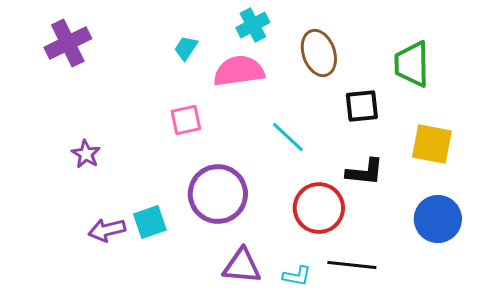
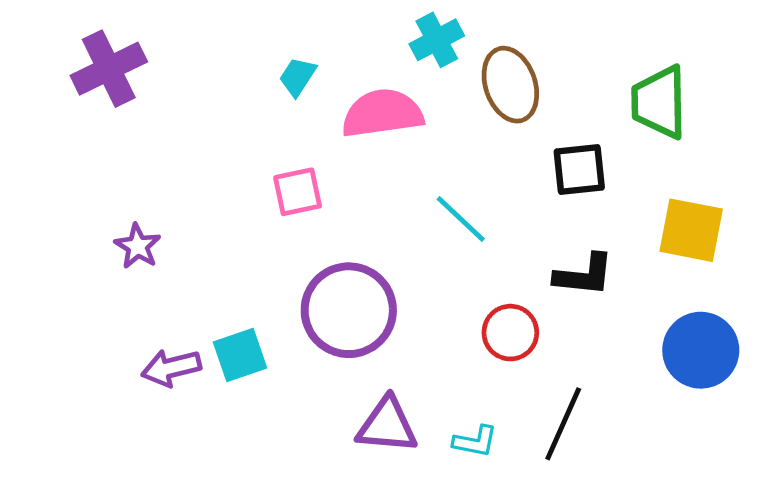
cyan cross: (253, 25) -> (437, 40), moved
red circle: (319, 208) -> (510, 333), size x0.7
black line: (352, 265) -> (563, 424), turned -72

